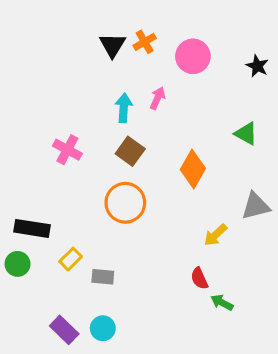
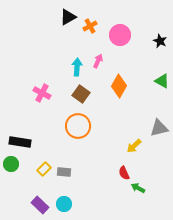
black triangle: (112, 45) -> (68, 17), moved, turned 30
green triangle: (246, 134) -> (162, 81), moved
orange diamond: (193, 169) -> (119, 86), moved
yellow rectangle: (71, 259) -> (44, 169), moved

